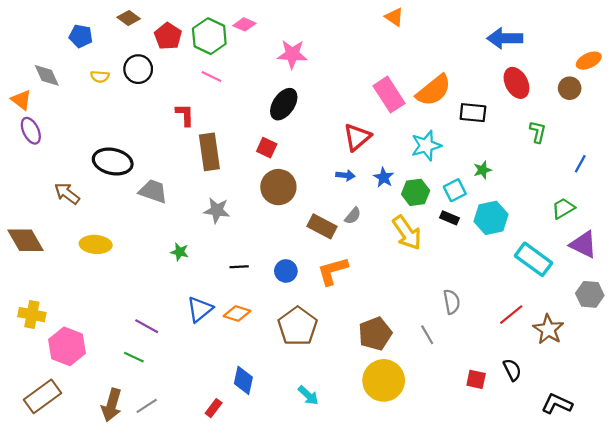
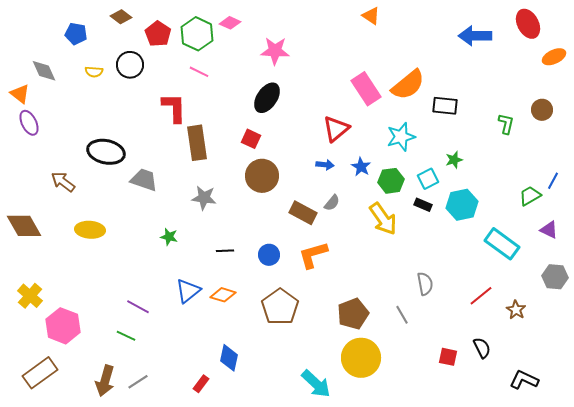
red ellipse: (516, 83) -> (528, 24), moved
brown circle: (570, 88) -> (542, 110), moved
red L-shape: (185, 115) -> (174, 108), size x1.4
blue line: (580, 164) -> (553, 181), moved
purple triangle: (583, 244) -> (549, 230), size x0.7
yellow cross: (32, 315) -> (30, 296), turned 30
brown star: (548, 329) -> (516, 310), size x0.7
cyan arrow: (308, 395) -> (316, 384), moved, size x1.5

